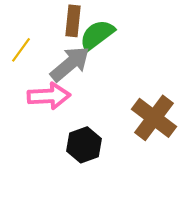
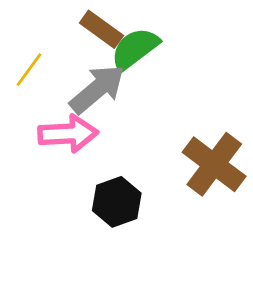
brown rectangle: (73, 21) -> (101, 29), turned -60

